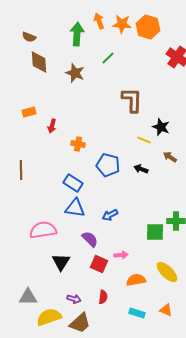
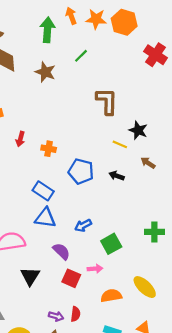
red arrow: (52, 126) -> (20, 139), moved
green square: (155, 232) -> (111, 244), moved, turned -30
purple arrow: (74, 299) -> (56, 316), moved

